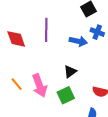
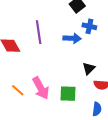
black triangle: (70, 72) -> (89, 68), moved
green square: (66, 95) -> (68, 94), turned 36

